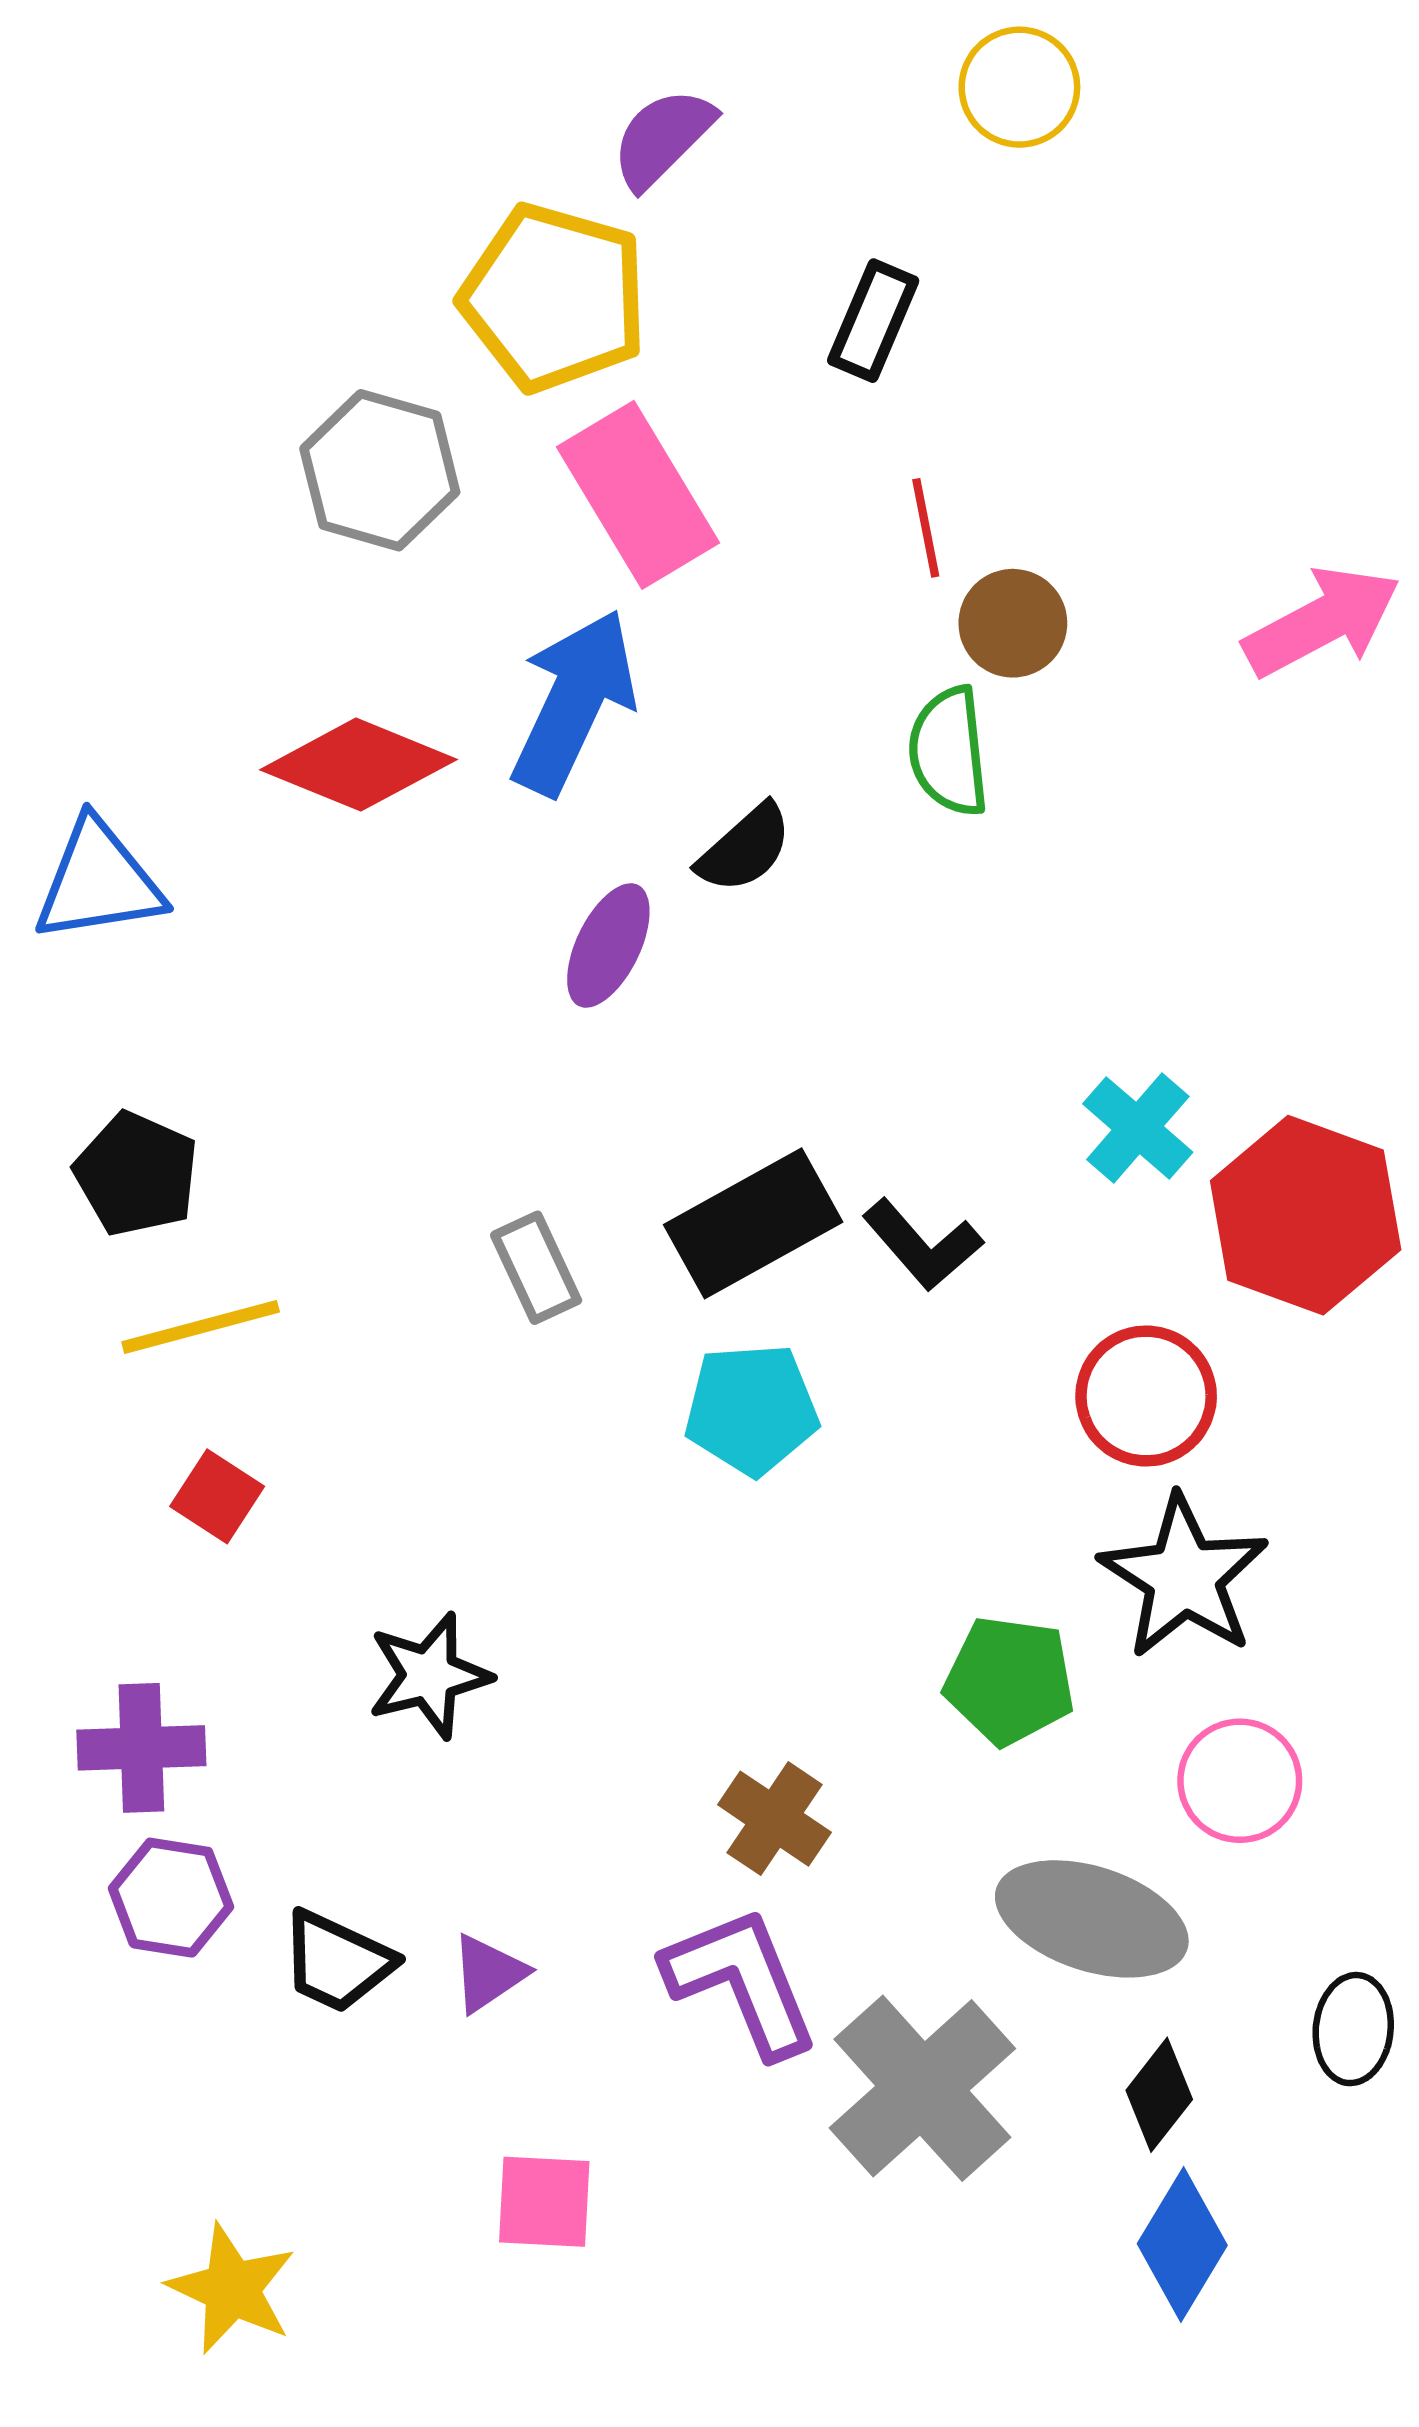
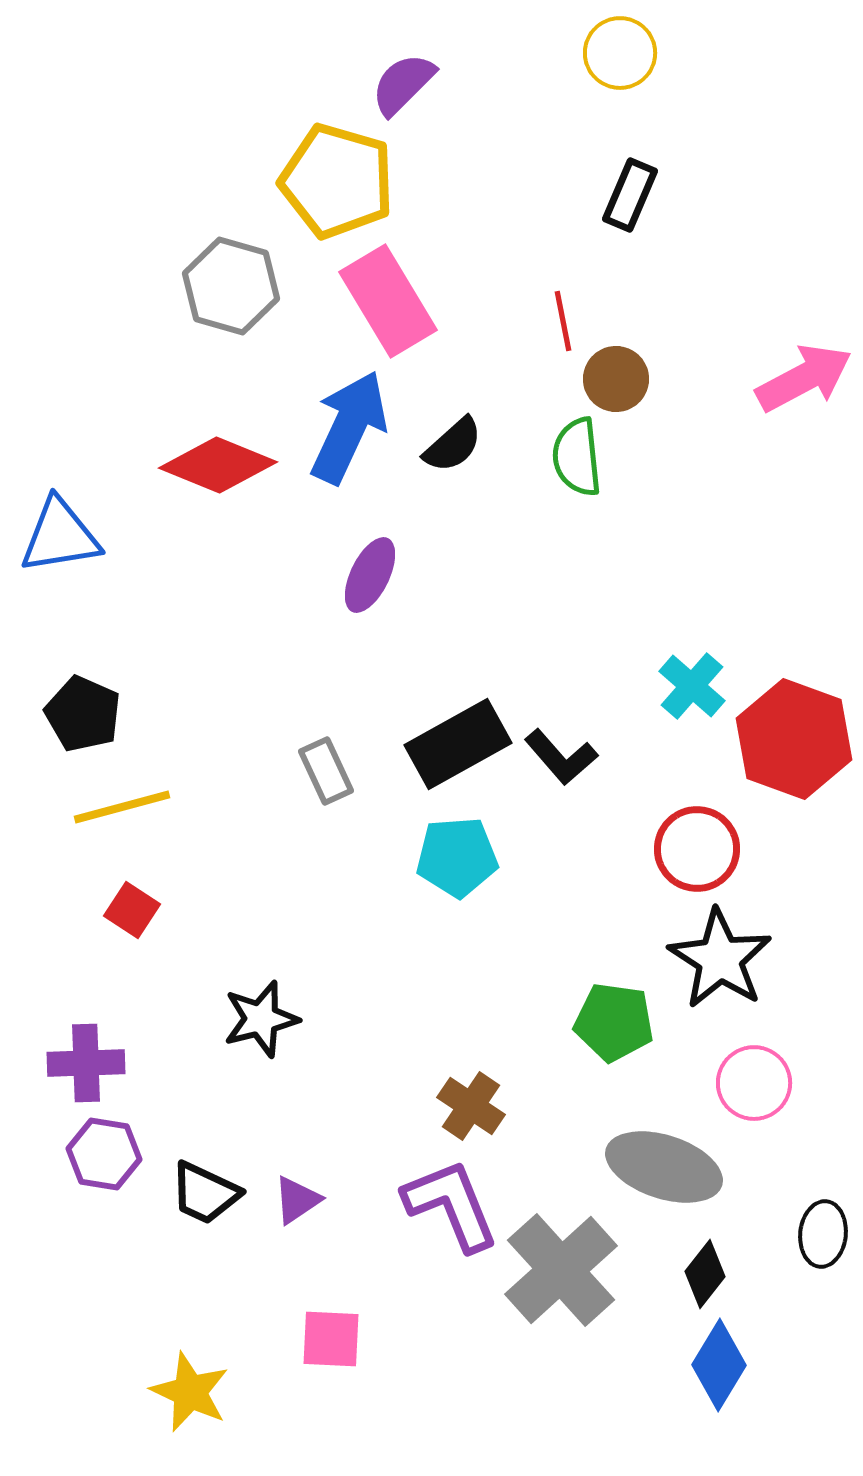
black rectangle: (873, 321) -> (630, 195), moved
black semicircle: (745, 848) -> (453, 445), moved
yellow star: (232, 2289) -> (190, 1392), moved

